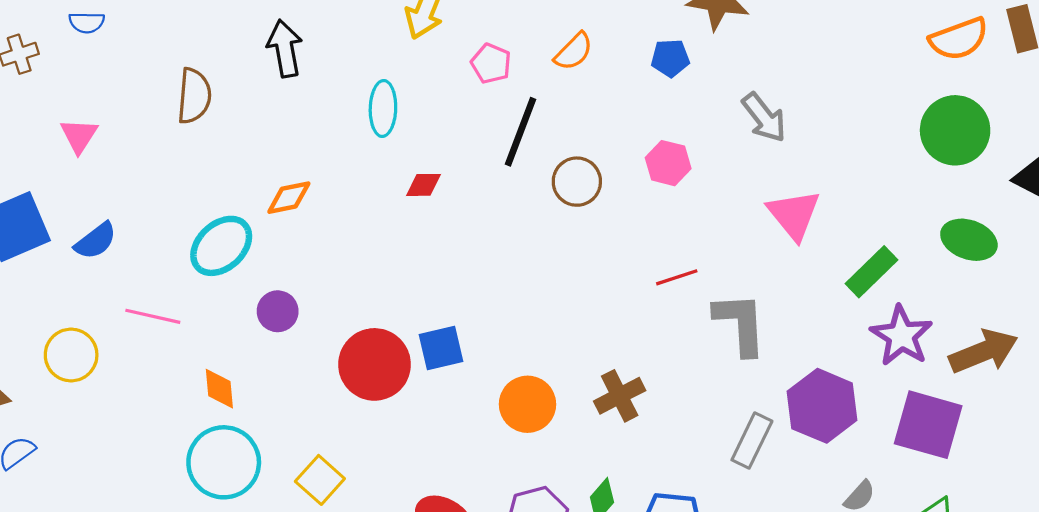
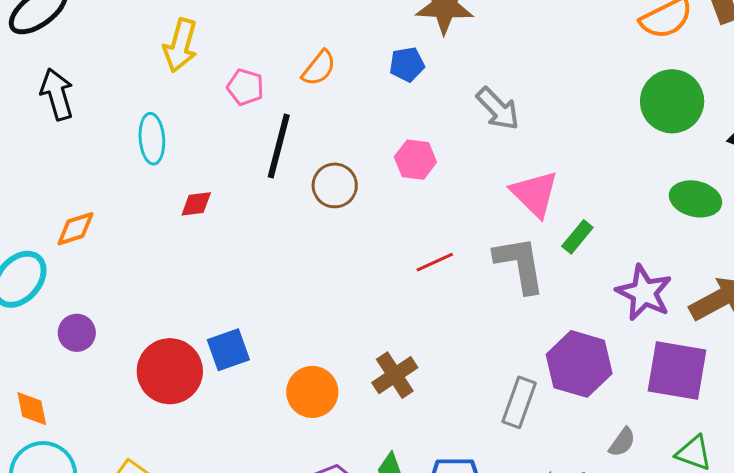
green rectangle: (871, 272) -> (577, 237), moved, size x0.7
gray L-shape: (740, 324) -> (520, 264), moved

